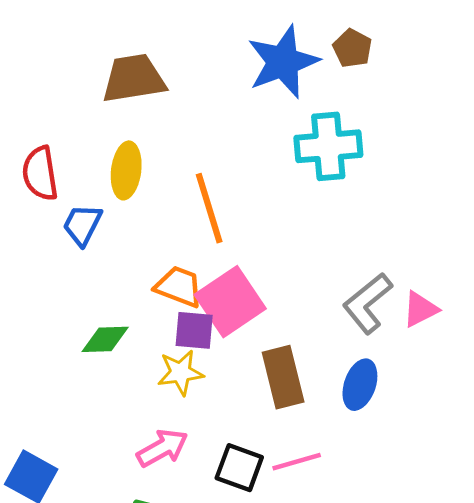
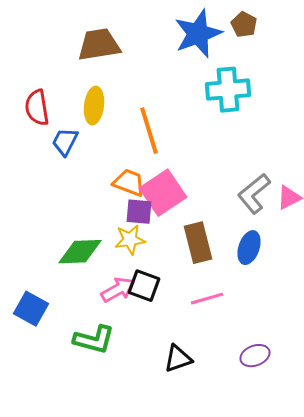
green diamond: (105, 339) -> (80, 252), moved, size x1.4
black square: (239, 468) -> (144, 286), moved

